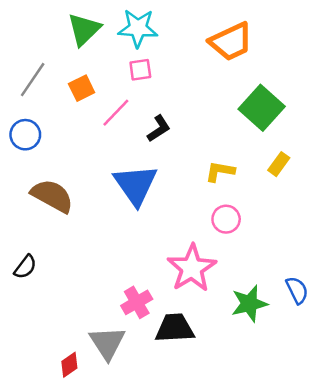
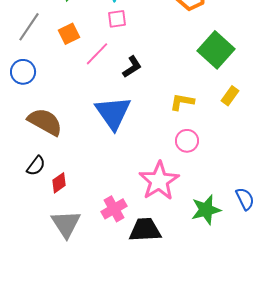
black semicircle: (25, 267) -> (36, 166), moved
gray triangle: (107, 343) -> (66, 224), moved
red diamond: (69, 365) -> (59, 183), moved

